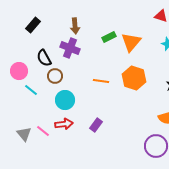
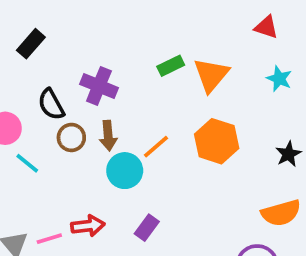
brown arrow: (75, 26) -> (108, 136), moved
orange line: (101, 81) -> (156, 147), turned -49
cyan circle: (65, 100) -> (125, 171), moved
pink line: (43, 131) -> (49, 239), turned -56

